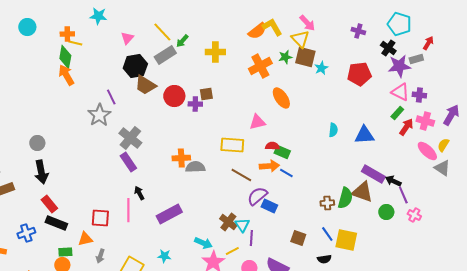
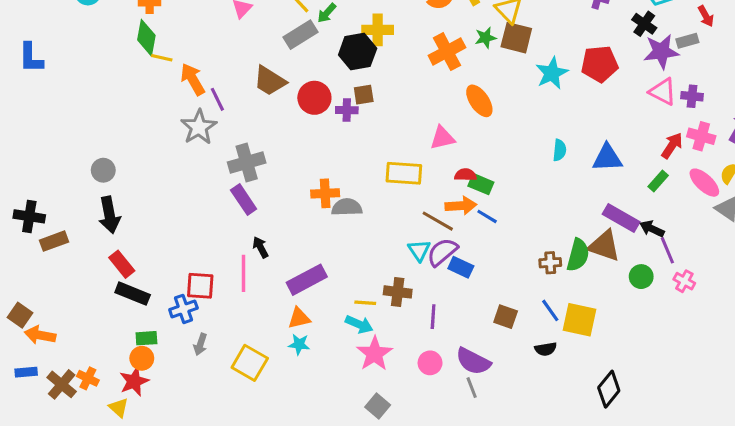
yellow line: (75, 43) -> (162, 58), moved
red arrow: (428, 43) -> (706, 16), turned 120
black hexagon: (135, 66) -> (358, 52), moved
cyan star: (321, 68) -> (552, 73), moved, size x1.5
orange arrow: (66, 75) -> (193, 79), moved
green rectangle: (397, 113) -> (658, 181), moved
gray cross: (130, 138) -> (247, 163), turned 35
brown line: (241, 175) -> (438, 221), moved
brown cross: (228, 222) -> (398, 292), turned -30
cyan triangle: (242, 225) -> (419, 250), moved
blue cross: (26, 233) -> (183, 309), moved
orange triangle: (85, 239) -> (299, 318), moved
yellow line: (232, 251) -> (365, 303), moved, turned 32

